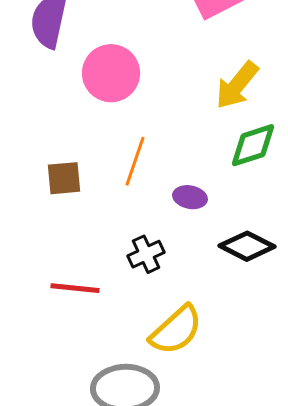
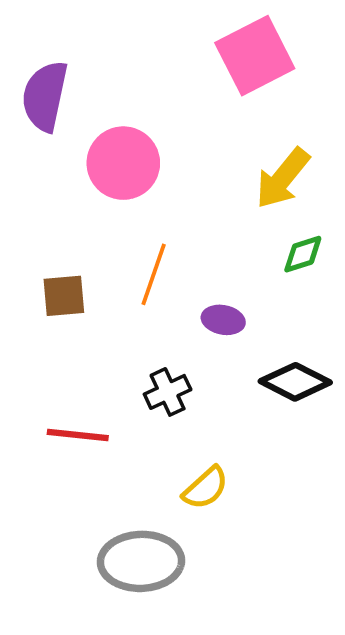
green diamond: (253, 145) -> (303, 254), size x0.7
yellow semicircle: (176, 330) -> (205, 488), size x0.7

